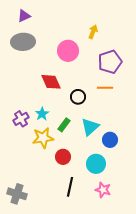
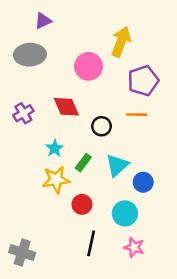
purple triangle: (24, 16) -> (43, 21), moved
yellow arrow: (93, 32) -> (121, 42), size x1.6
purple cross: (21, 119) -> (23, 113), moved

